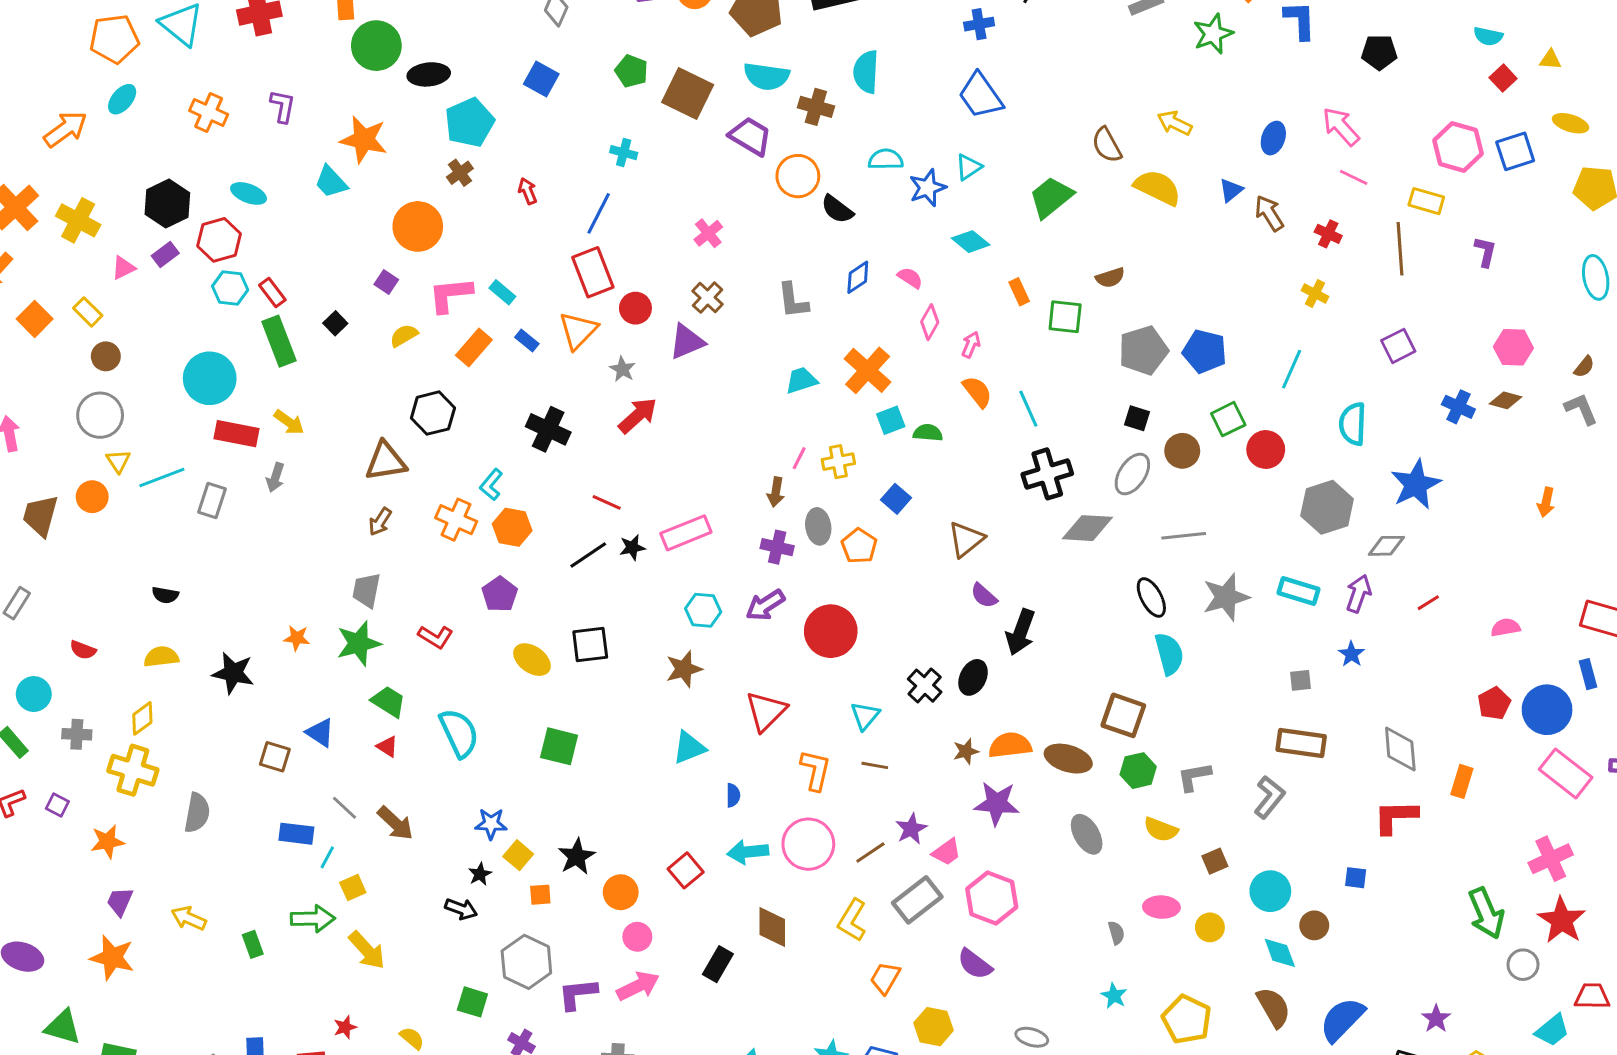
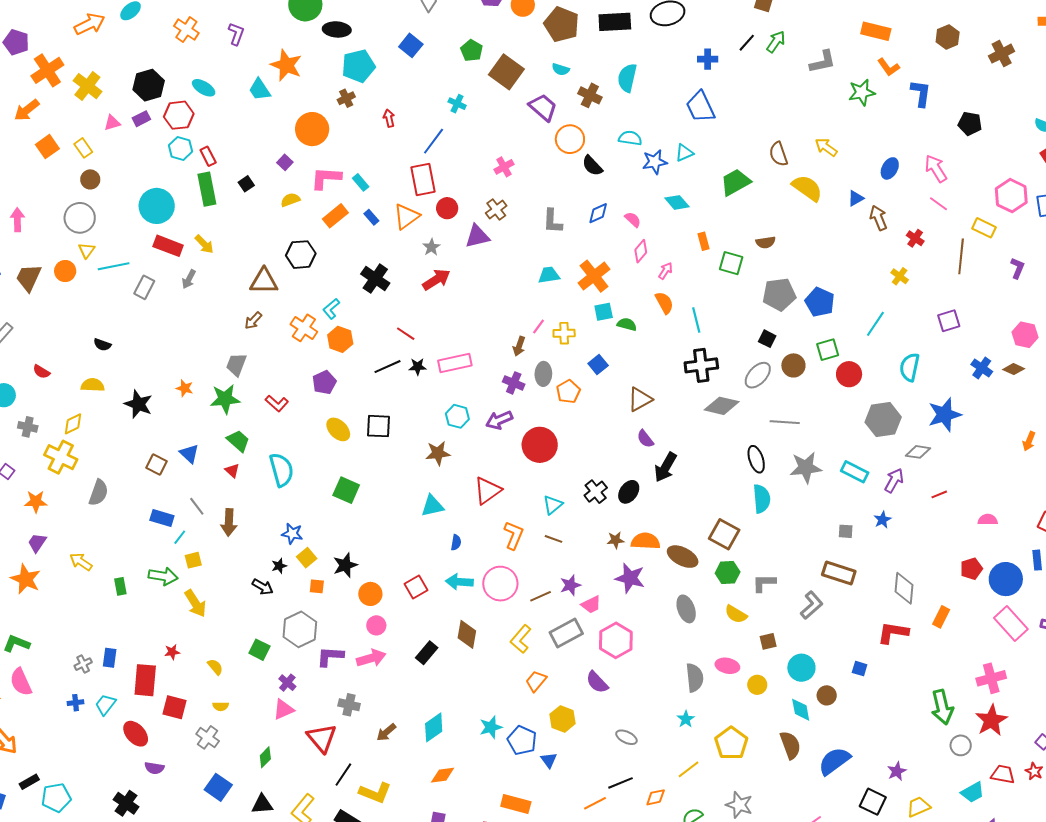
cyan semicircle: (766, 76) -> (561, 69), size x0.6
brown arrow: (395, 823) -> (229, 522), turned 40
gray semicircle: (1116, 933) -> (695, 678), size x1.8

